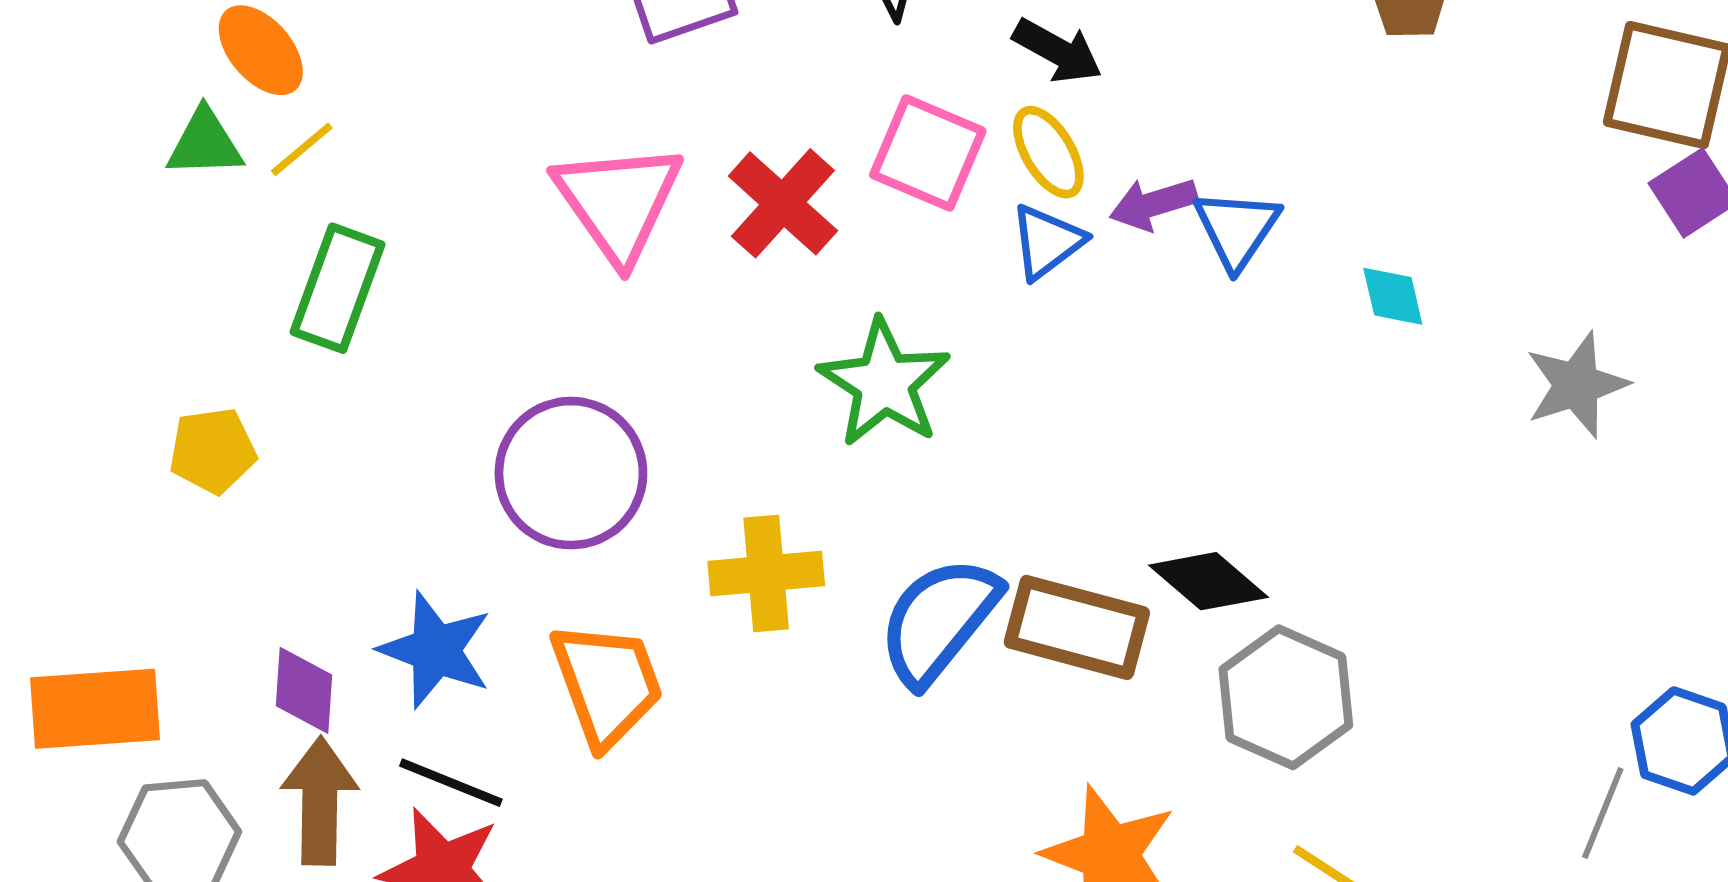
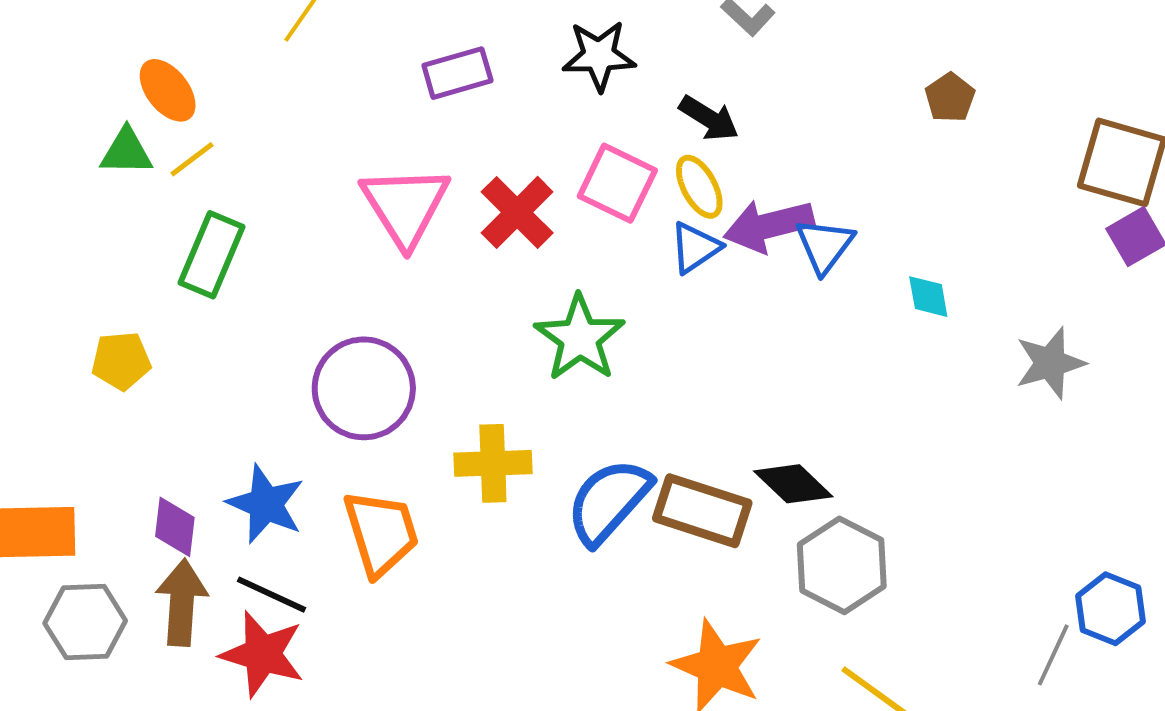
purple arrow: (1153, 204) -> (769, 226), size x1.5

